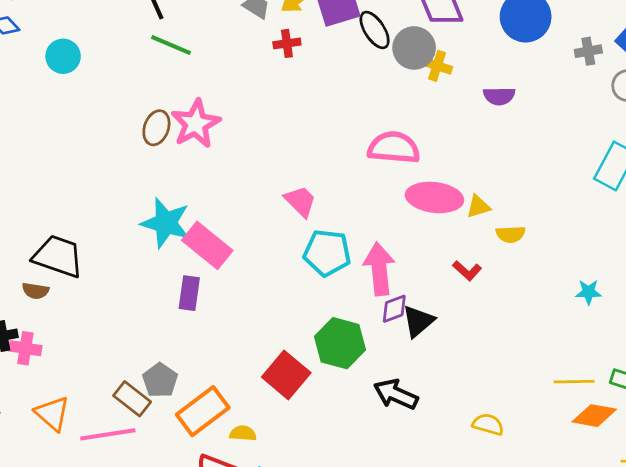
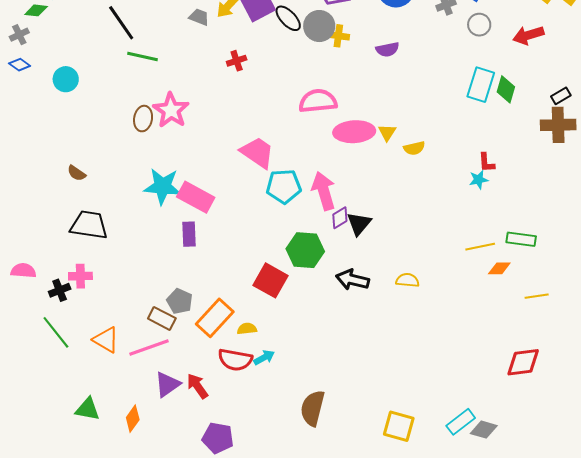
red cross: (287, 43) -> (237, 61), moved
pink trapezoid: (300, 201) -> (257, 153), size x1.4
yellow triangle: (478, 207) -> (387, 132), turned -30
red L-shape: (467, 271) -> (486, 163), moved, turned 55
brown semicircle: (35, 291) -> (77, 173), moved, turned 36
pink cross: (25, 348) -> (80, 276), moved
orange diamond: (594, 416) -> (499, 268), size x0.7
yellow semicircle: (488, 424) -> (407, 280), moved

